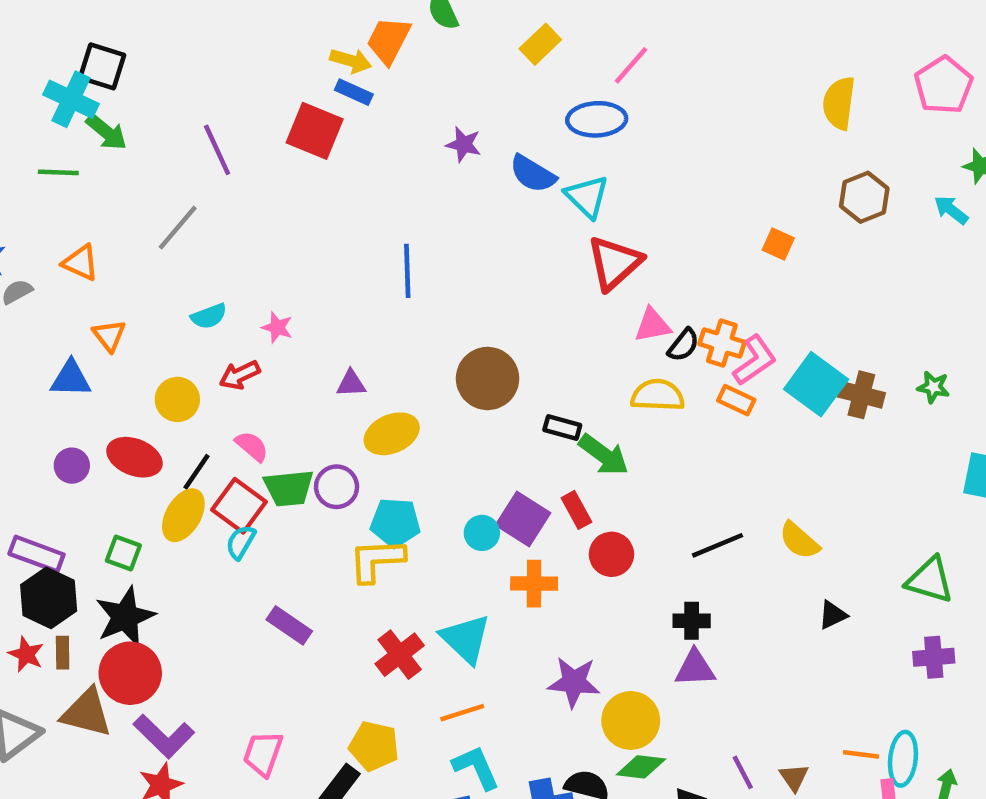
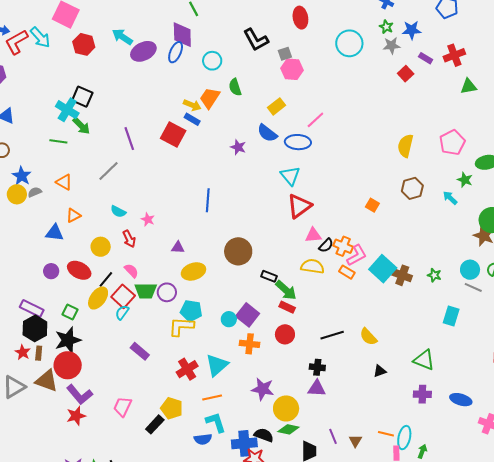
blue semicircle: (533, 174) -> (267, 133), moved
cyan semicircle: (209, 316) -> (118, 211), turned 42
orange triangle: (109, 336) -> (73, 216), turned 35
red arrow: (240, 375) -> (129, 239), turned -96
red rectangle: (576, 510) -> (287, 307), moved, turned -42
cyan triangle: (466, 639) -> (217, 365), turned 30

